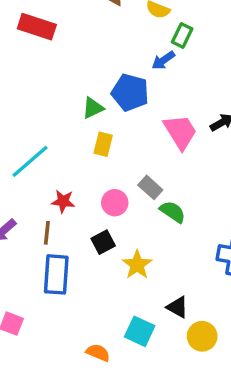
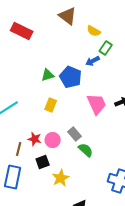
green triangle: (93, 108) -> (48, 75), moved
red star: (63, 201) -> (35, 139), moved
brown line: (47, 233) -> (19, 149), moved

